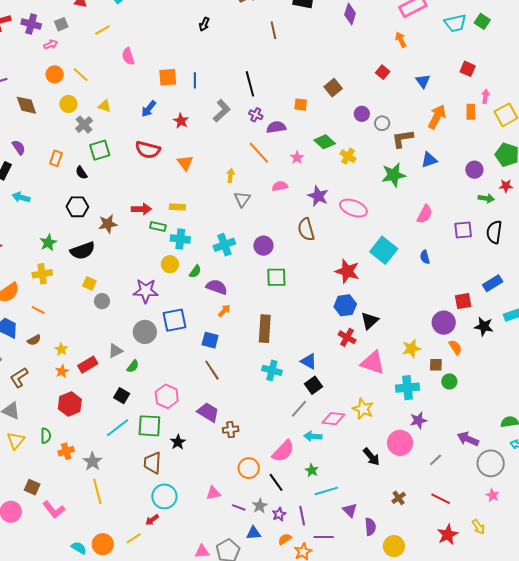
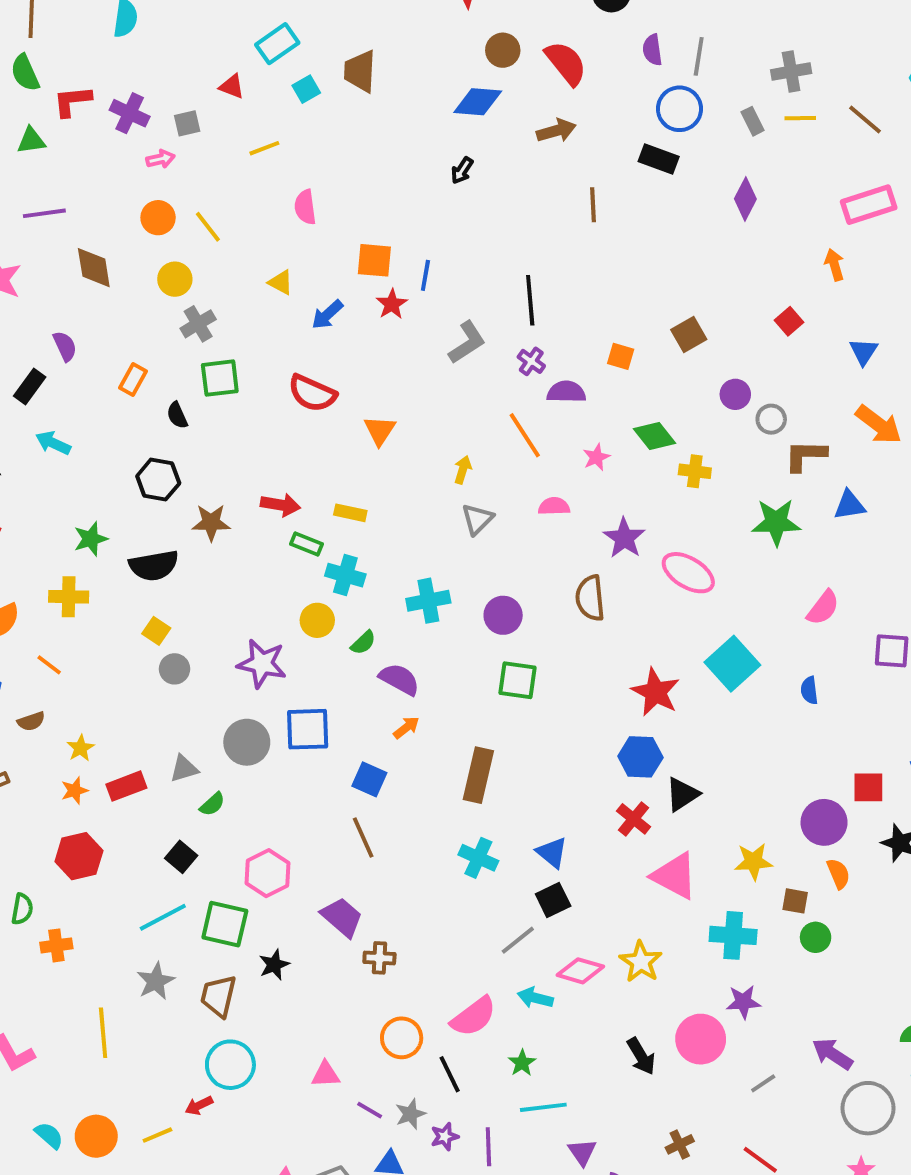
yellow triangle: (105, 106) -> (281, 282), moved
orange arrow: (437, 117) -> (879, 425), turned 90
red star: (181, 121) -> (392, 304), moved
yellow cross: (348, 156) -> (695, 471), turned -35
gray star: (92, 461) -> (156, 981), moved

